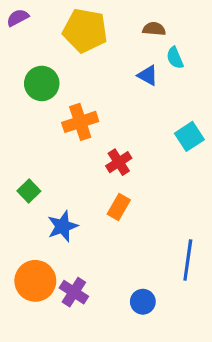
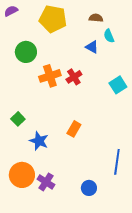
red cross: (119, 162) -> (74, 77), moved
blue star: (63, 226) -> (39, 141), turned -30

